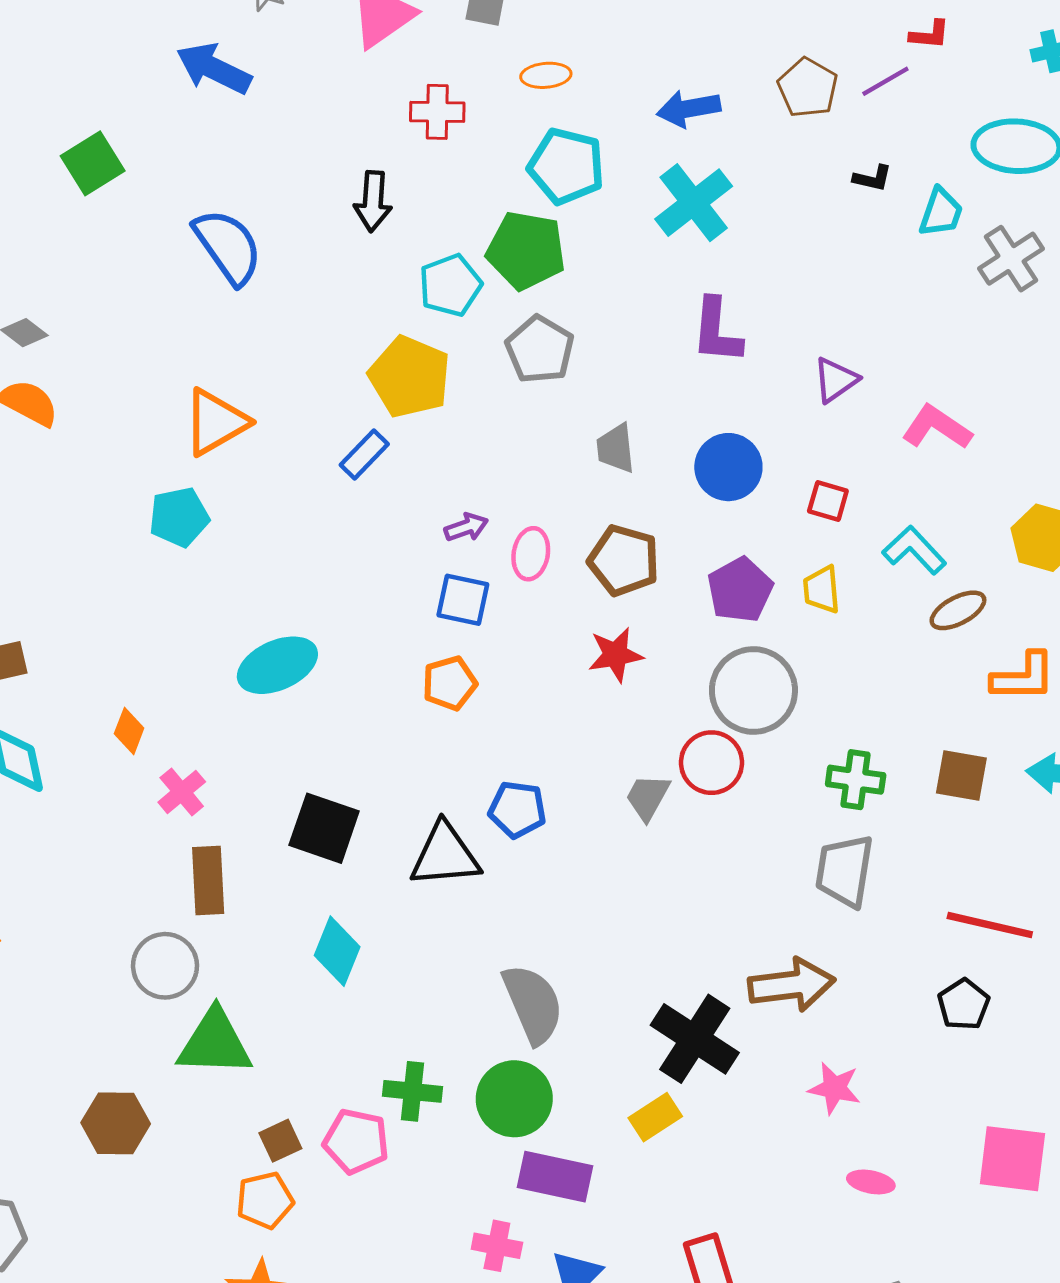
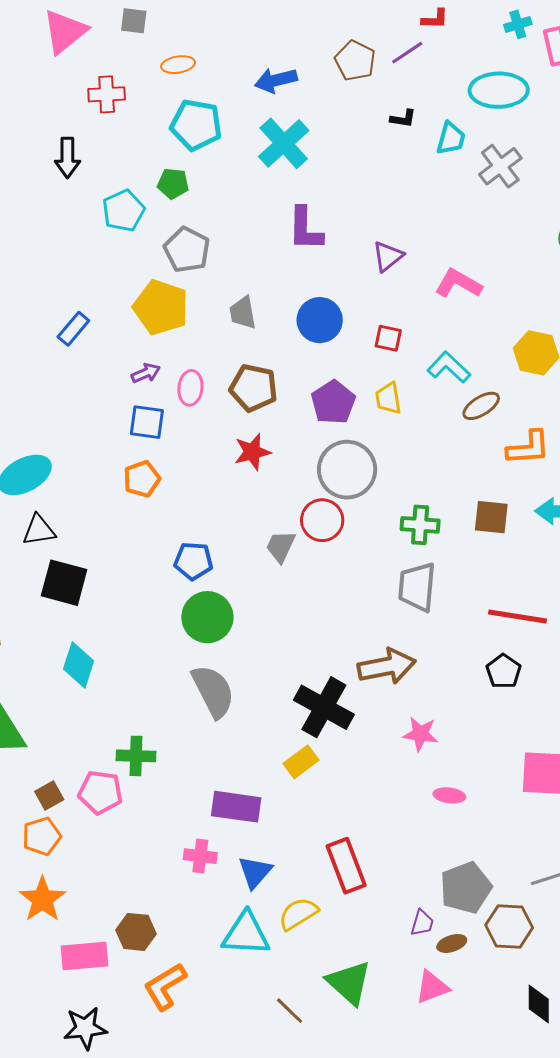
green pentagon: (526, 250) -> (173, 184), size x0.6
yellow pentagon: (410, 377) -> (161, 307), moved
black triangle: (445, 855) -> (39, 530), moved, size x0.7
green circle: (514, 1099) -> (207, 617), moved

